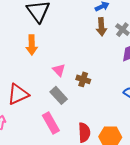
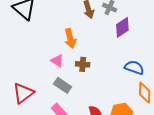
orange arrow: (32, 45) -> (70, 38), moved

